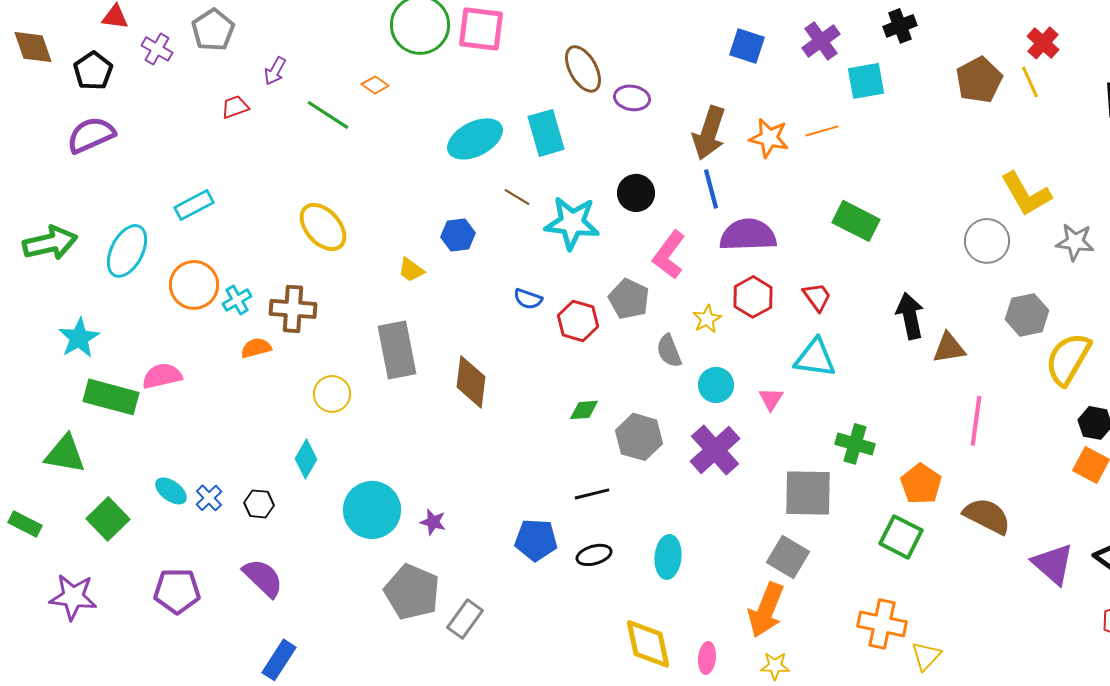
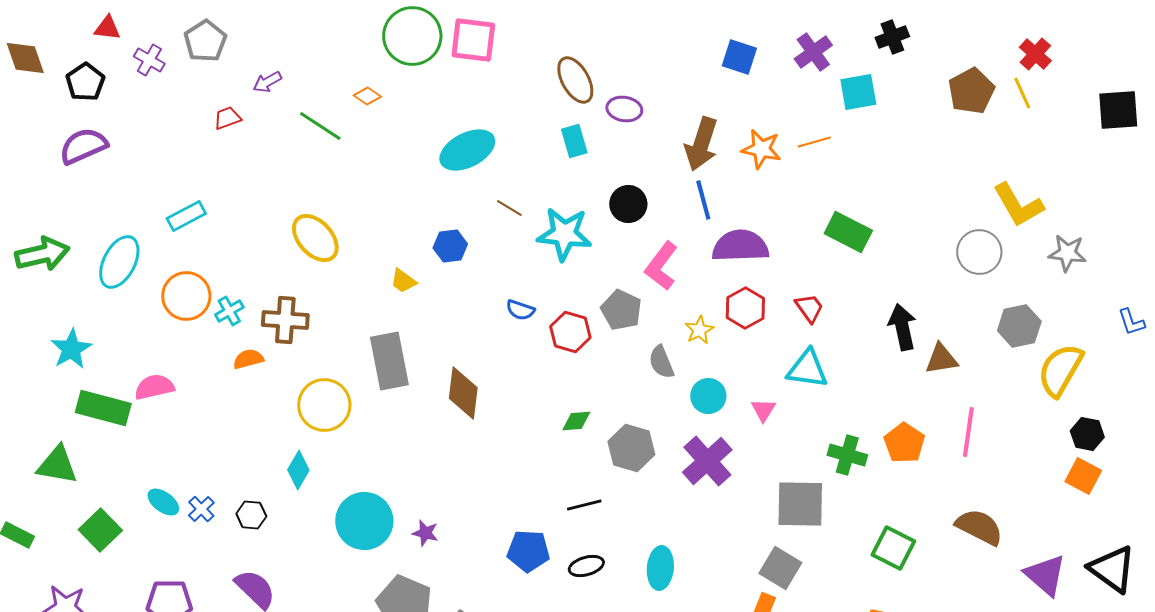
purple arrow: (275, 71) -> (267, 82), turned 32
cyan rectangle: (546, 133) -> (574, 141), moved, size x0.7
yellow circle: (332, 394) -> (324, 405), size x1.4
orange pentagon: (921, 484) -> (904, 443), moved

